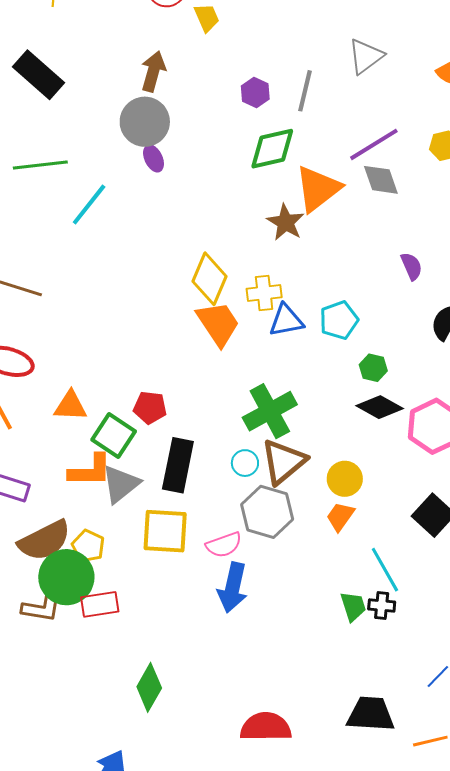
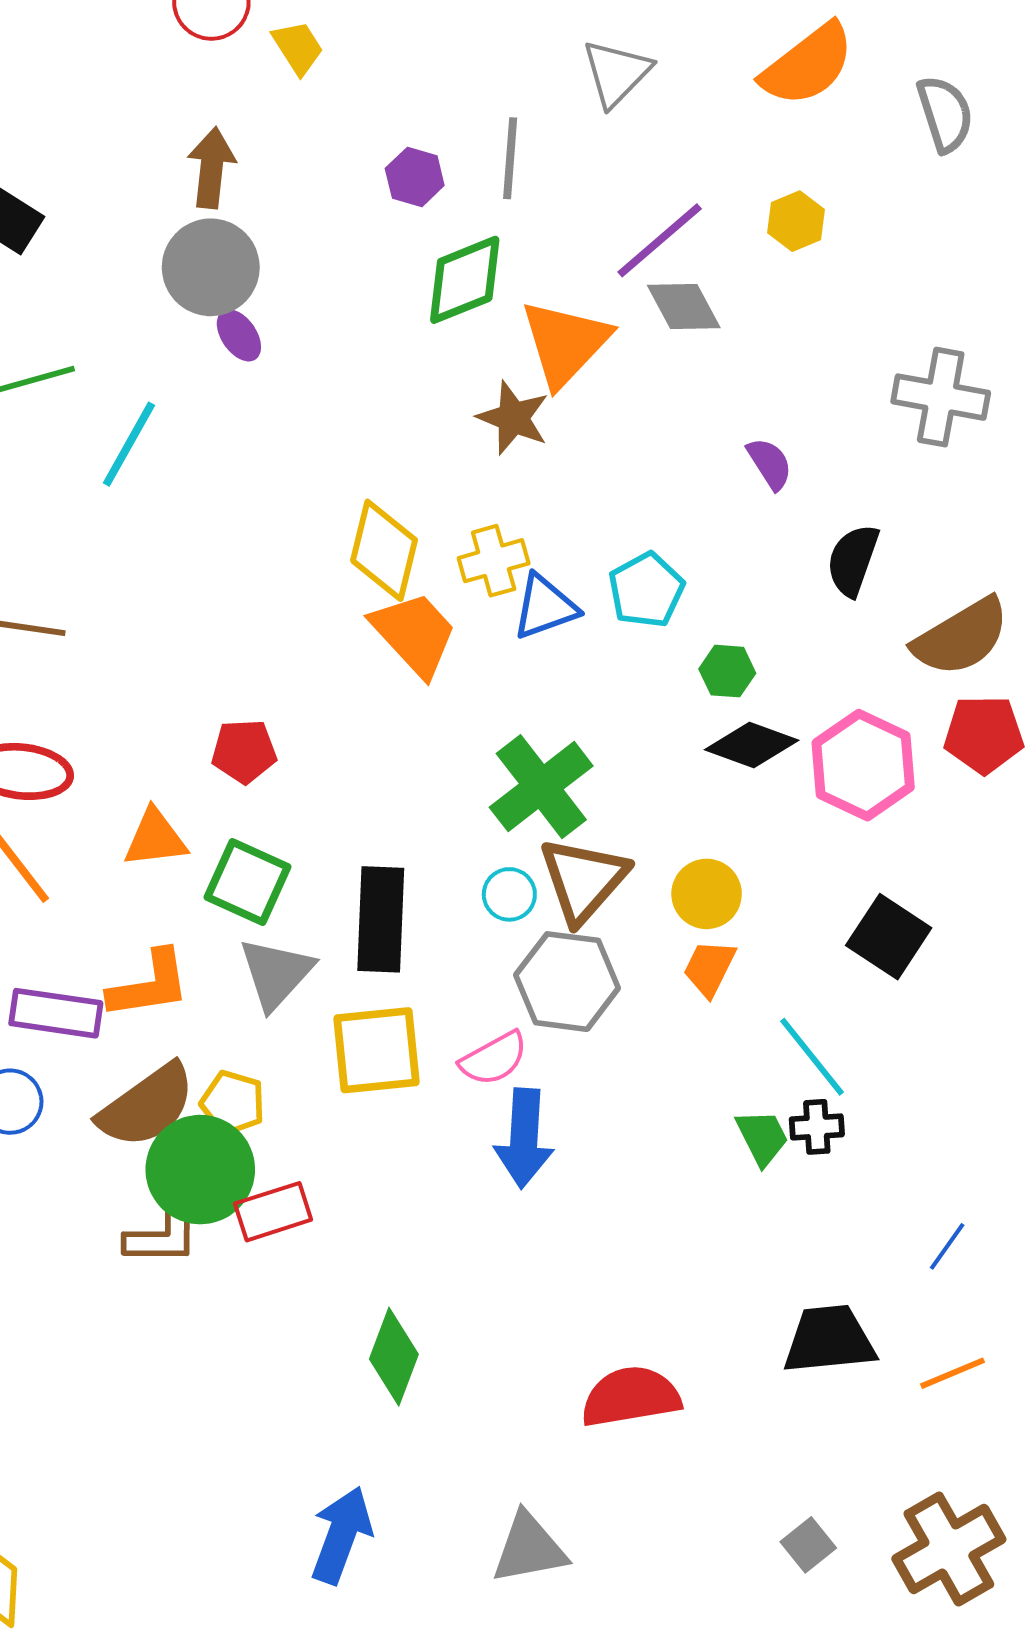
red pentagon: (150, 408) -> (244, 751), moved
orange L-shape: (90, 470) -> (149, 985), moved

